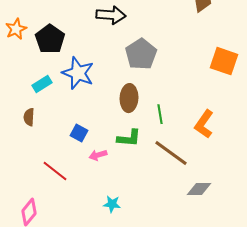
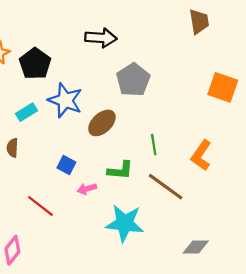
brown ellipse: (129, 98) -> (102, 123), moved, turned 44
gray diamond: (199, 189) -> (196, 247), moved
cyan star: (112, 204) -> (125, 223), moved, size x2.0

